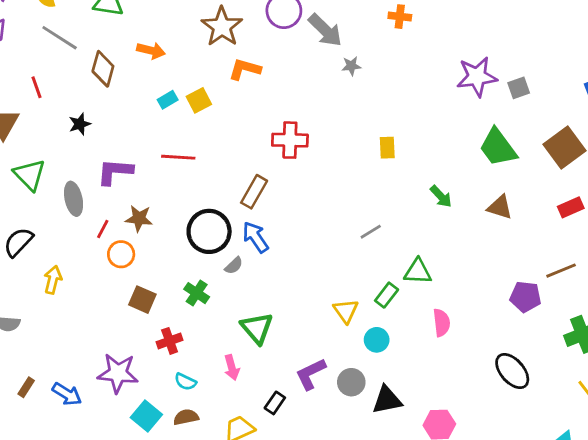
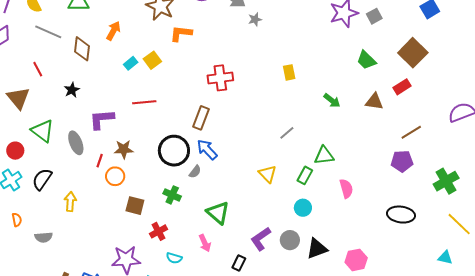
orange arrow: (151, 50) -> (113, 31), turned -66
green trapezoid: (498, 147) -> (366, 60), size x0.7
red rectangle: (571, 207) -> (402, 87), moved
brown line: (561, 271) -> (411, 132), moved
yellow triangle: (346, 311) -> (268, 174), moved
black ellipse: (512, 371) -> (401, 215), turned -32

